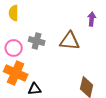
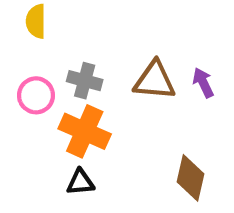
purple arrow: (92, 19) -> (203, 83), moved, turned -32
orange cross: (16, 73) -> (85, 131), moved

